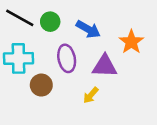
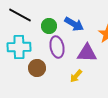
green circle: (50, 22) -> (49, 26), moved

